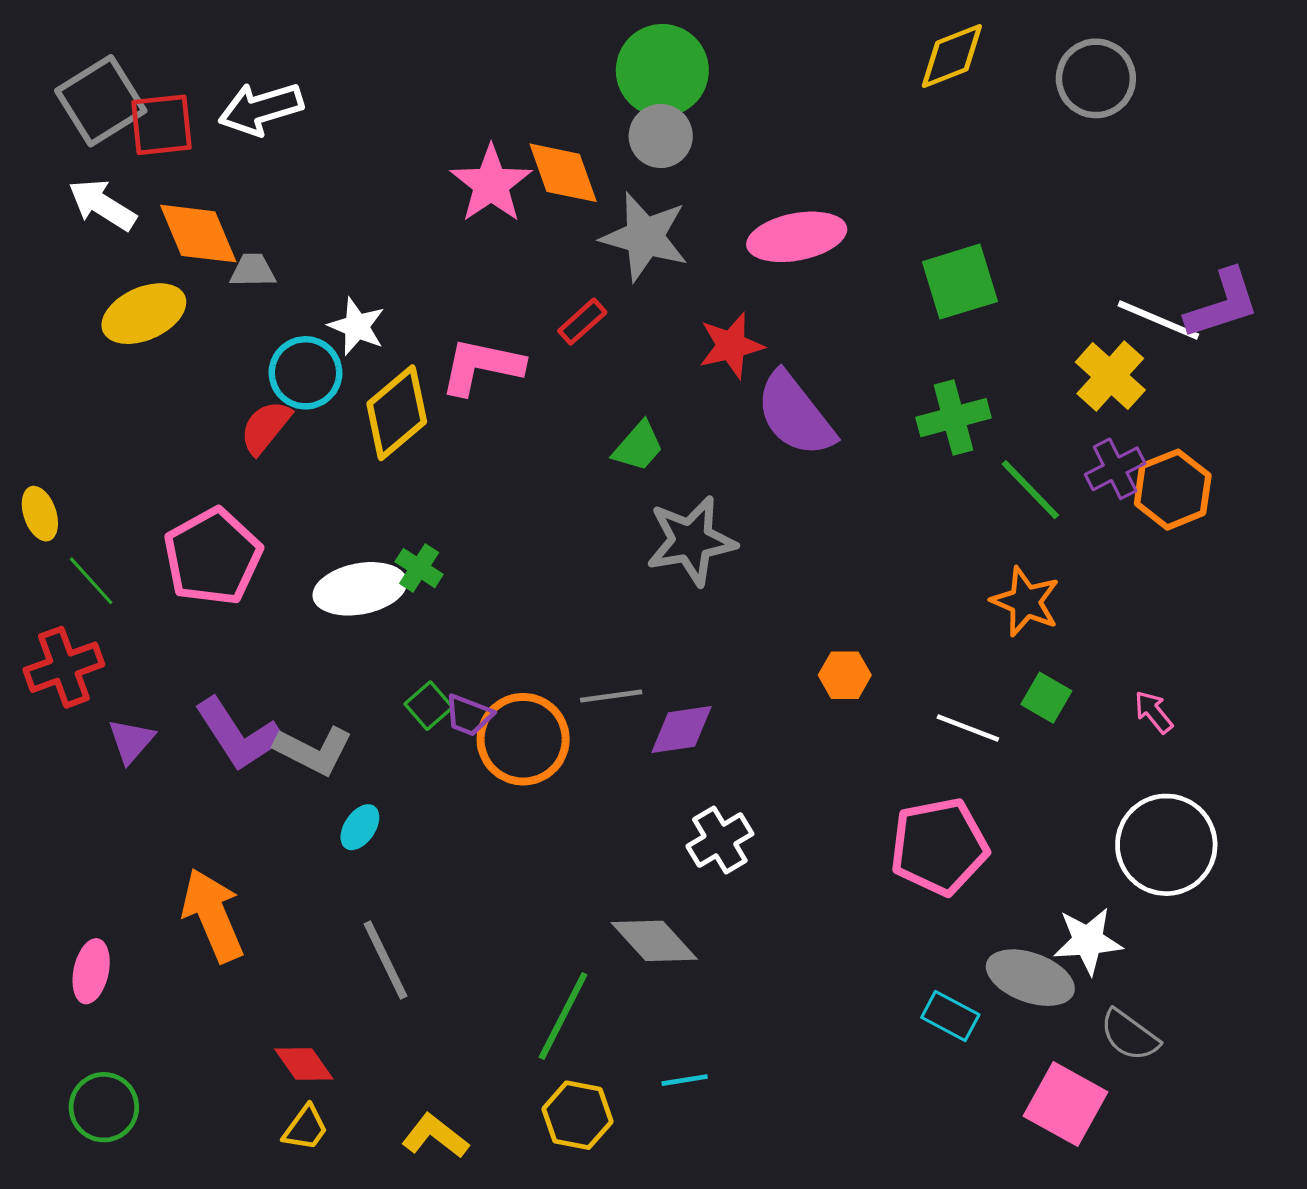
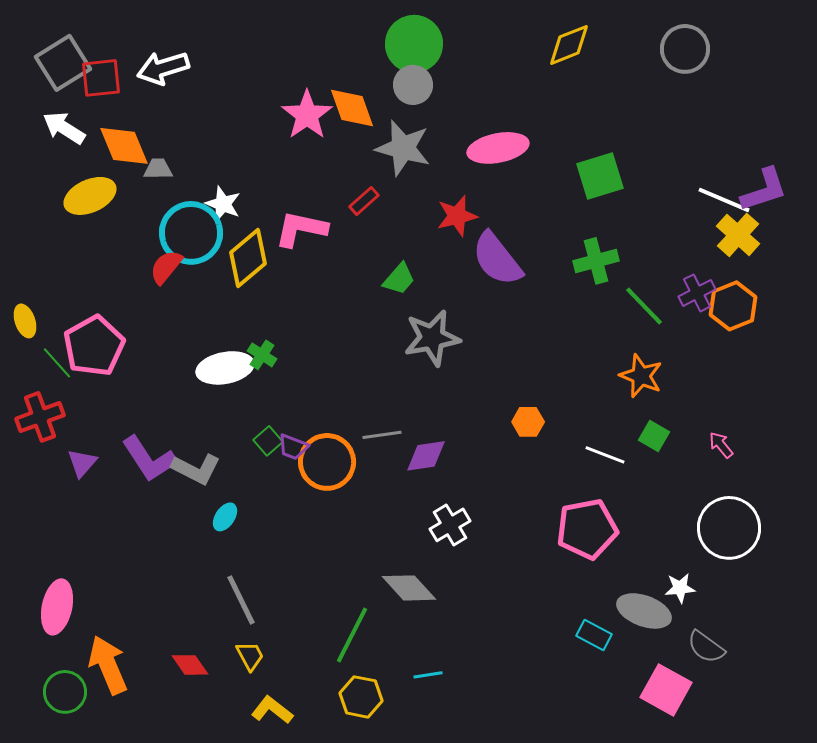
yellow diamond: (952, 56) -> (569, 45), moved
cyan circle: (306, 373) -> (191, 233), size x1.4
yellow cross: (1110, 376) -> (738, 235), moved
pink pentagon: (213, 557) -> (94, 346), moved
orange arrow: (213, 915) -> (108, 665), moved
white star: (1088, 941) -> (680, 588), size x0.7
pink ellipse: (91, 971) -> (57, 607), size x1.4
yellow trapezoid: (306, 1128) -> (250, 656), moved, turned -64

